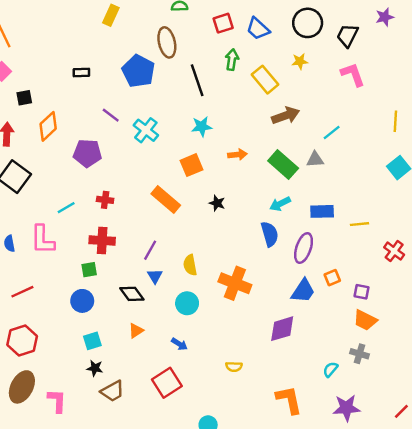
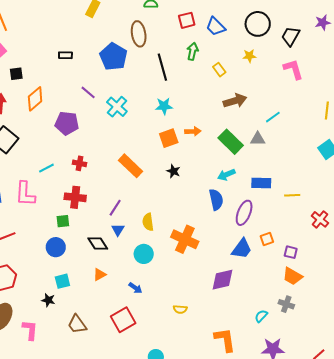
yellow rectangle: (265, 80) -> (219, 70), size x0.6
orange square: (191, 165) -> (169, 138), moved
black star: (95, 368) -> (48, 300), moved
brown trapezoid: (113, 391) -> (77, 324), turned 80

